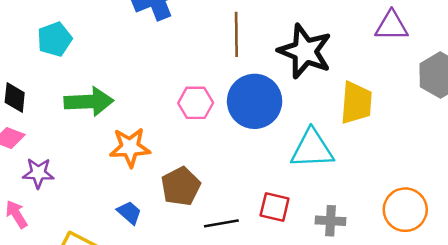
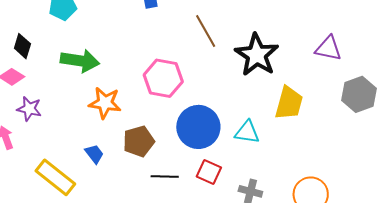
brown line: (236, 34) -> (206, 31), turned -40
blue circle: (255, 101) -> (198, 127), moved
pink hexagon: (196, 103) -> (163, 78), size x1.4
cyan triangle: (312, 149) -> (247, 132), size x0.7

